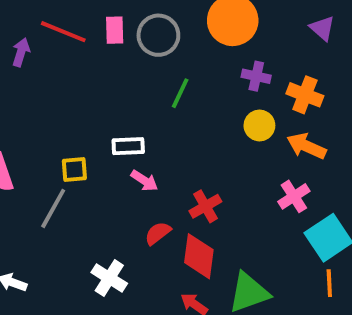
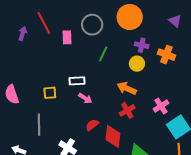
pink rectangle: (115, 30) -> (67, 37), moved
red line: (63, 32) -> (44, 23), turned 40
yellow circle: (259, 125) -> (137, 64), moved
orange arrow: (306, 146) -> (127, 88), moved
red cross: (205, 206) -> (127, 110), moved
gray line: (53, 208) -> (39, 125), moved, turned -30

